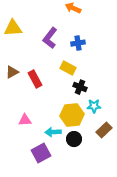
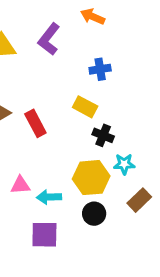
purple L-shape: (50, 38) -> (49, 39), moved
cyan arrow: (53, 132) -> (49, 197), moved
purple square: (41, 153) -> (44, 235), turned 30

